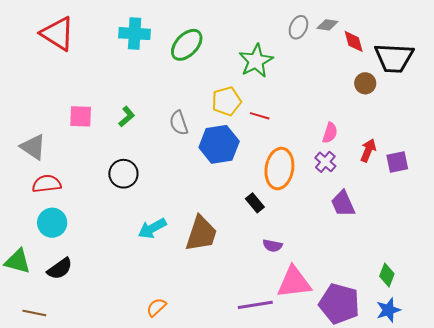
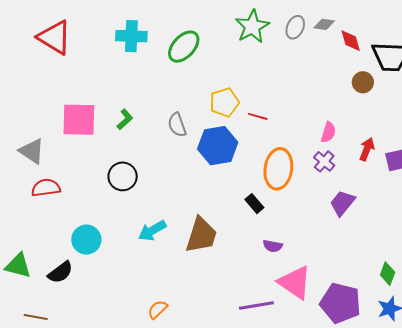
green star: (256, 61) -> (252, 27), moved
pink square: (81, 116) -> (79, 120), size x1.5
purple trapezoid: (343, 204) -> (342, 203), turned 64
cyan circle: (52, 223) -> (86, 240), moved
pink triangle: (294, 282) -> (295, 282), turned 42

